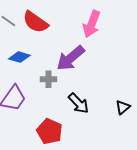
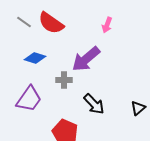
pink arrow: (92, 24) -> (107, 25), size x0.6

